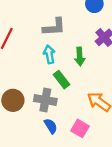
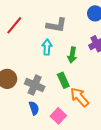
green rectangle: (61, 80) -> (63, 80), moved

